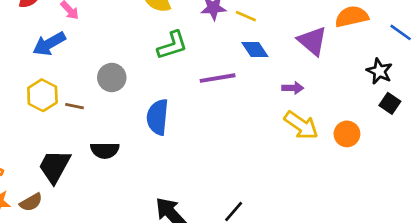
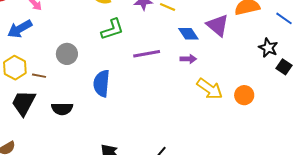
blue diamond: (255, 49) -> (188, 34), moved
purple arrow: (293, 88) -> (188, 59), moved
black square: (390, 103) -> (284, 67), moved
black trapezoid: (54, 166) -> (24, 103), moved

